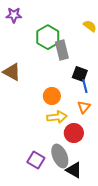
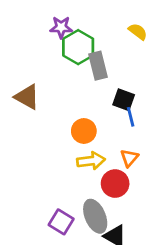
purple star: (14, 15) -> (61, 27), moved
orange triangle: (84, 107) -> (129, 158), moved

